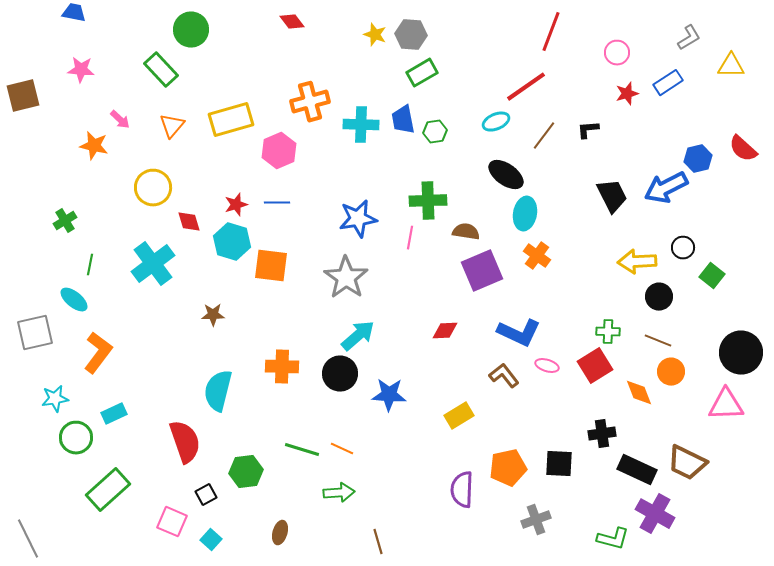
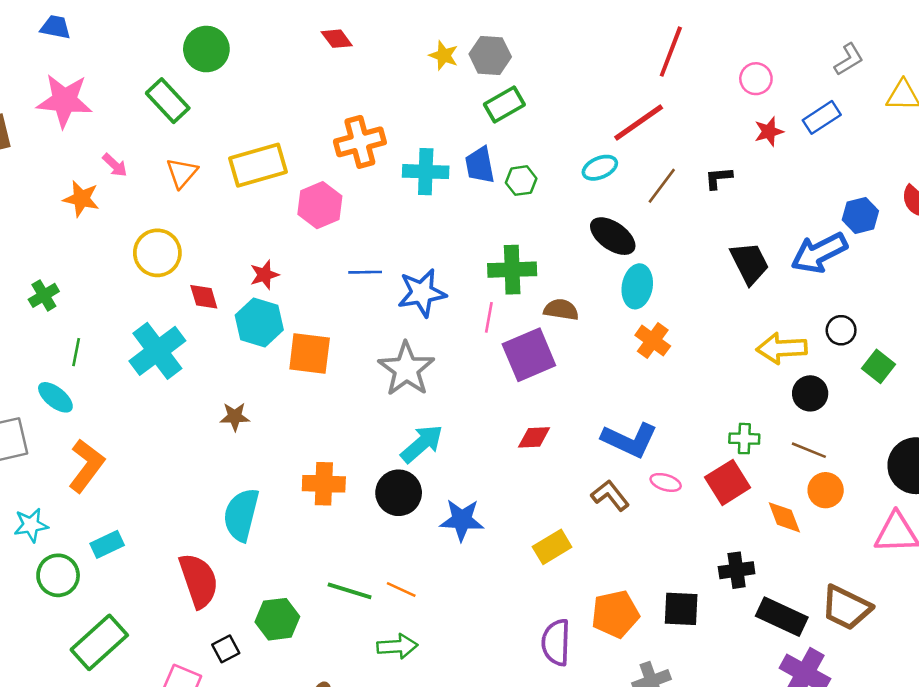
pink star: (81, 70) -> (64, 101), size x1.6
blue line: (277, 203) -> (365, 272), moved
purple square: (482, 271) -> (529, 355), moved

